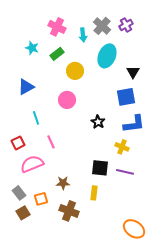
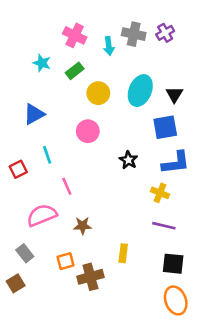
gray cross: (102, 26) -> (134, 34), turned -30
cyan ellipse: (107, 56) -> (140, 91), moved
red square: (18, 143) -> (18, 169), moved
black square: (100, 168) -> (173, 264), moved
brown star: (63, 183) -> (83, 226), moved
orange square: (41, 199) -> (65, 261), moved
brown cross: (69, 211) -> (90, 277), turned -36
brown square: (23, 213) -> (16, 283), moved
orange ellipse: (134, 229) -> (176, 300), turned 35

